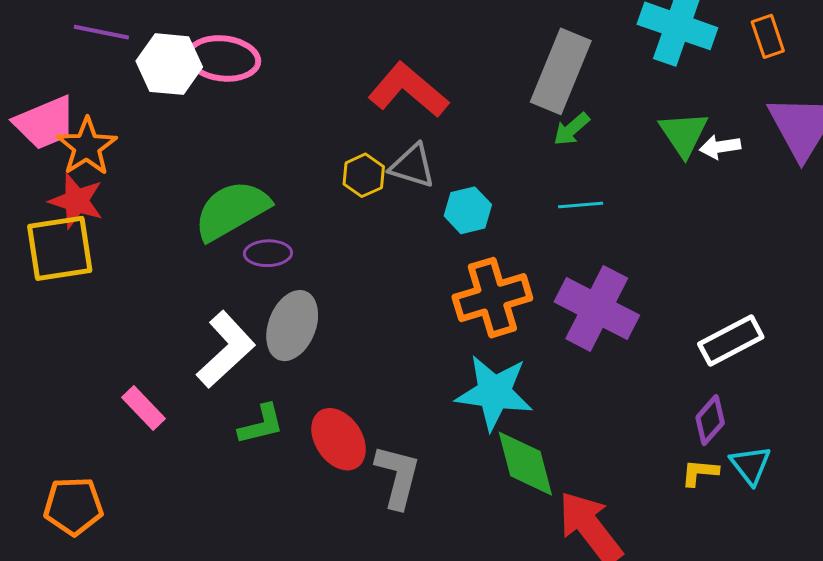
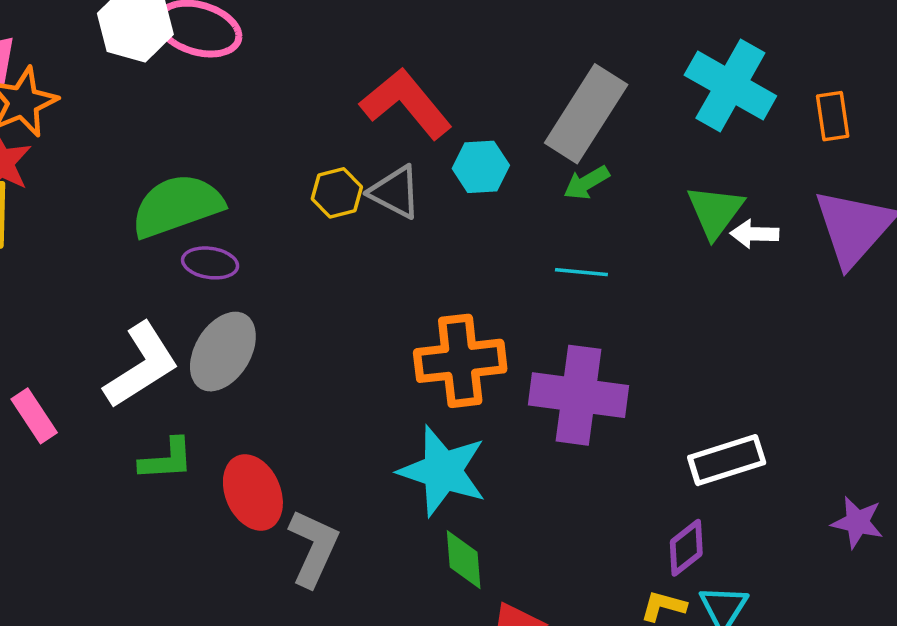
cyan hexagon: (468, 210) -> (481, 167), moved
purple cross: (597, 308) -> (578, 395), turned -30
green diamond: (525, 464) -> (464, 560), size x0.7

